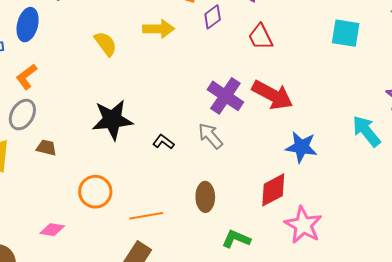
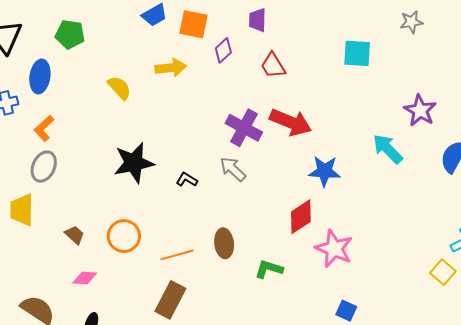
brown trapezoid: (46, 148) -> (75, 235), moved, turned 35
brown ellipse: (205, 197) -> (224, 243), moved

